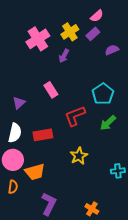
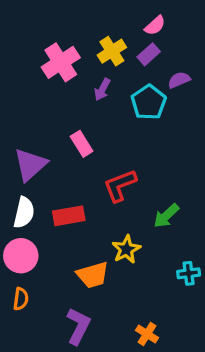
cyan pentagon: (103, 94) -> (149, 102), moved
purple triangle: (19, 103) -> (30, 165), size x1.6
green arrow: (108, 123) -> (166, 216), moved
orange trapezoid: (35, 172) -> (93, 275), moved

